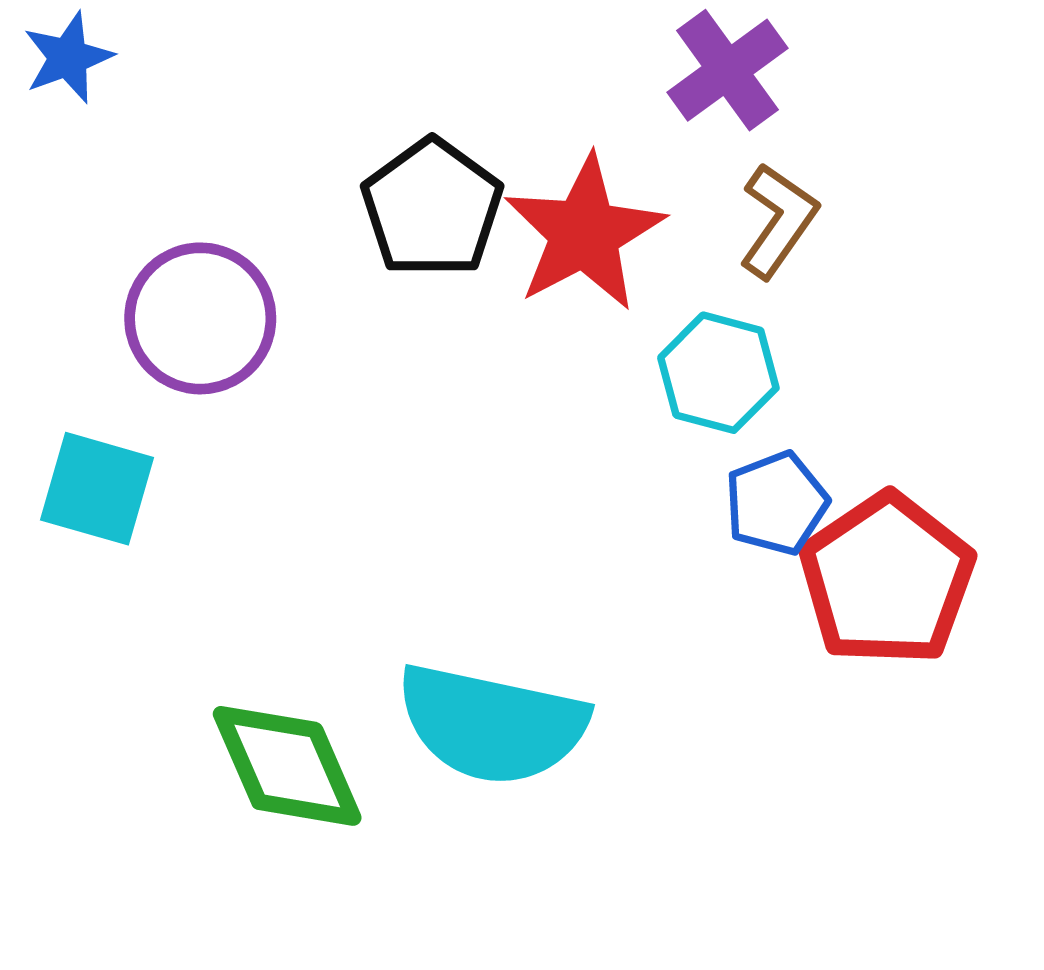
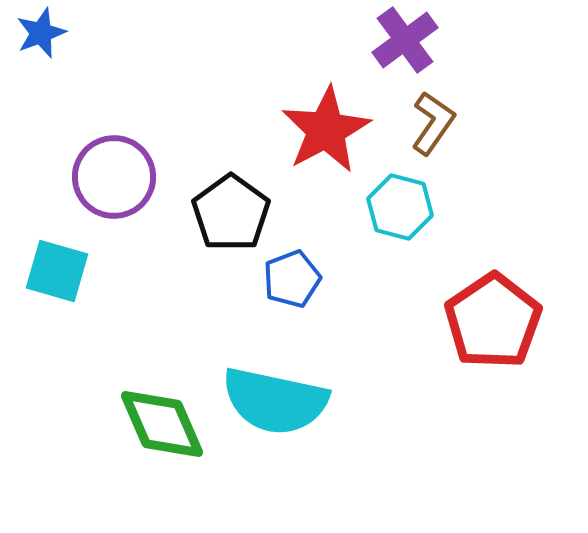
black pentagon: (432, 208) -> (231, 213), moved
blue pentagon: (776, 503) -> (292, 279), moved

